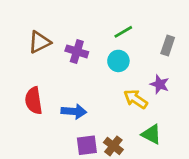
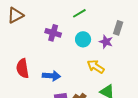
green line: (123, 32) -> (79, 13), moved
brown triangle: (39, 42) -> (15, 15), moved
purple star: (160, 84) -> (106, 42), moved

